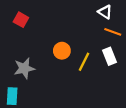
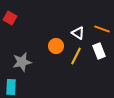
white triangle: (105, 12) -> (78, 33), moved
red square: (21, 20) -> (10, 18), moved

